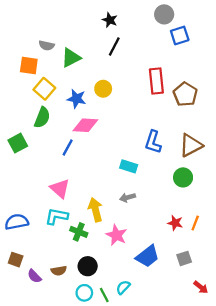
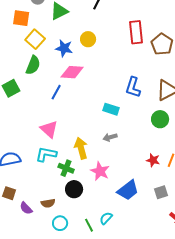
black circle: (88, 266) -> (74, 189), moved
cyan circle: (84, 293) -> (60, 223), moved

